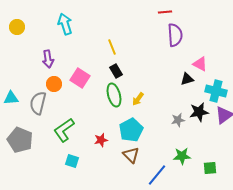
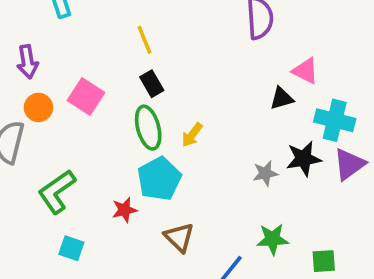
cyan pentagon: (131, 130) -> (159, 179), moved

